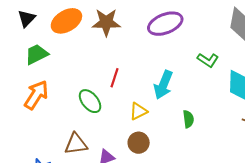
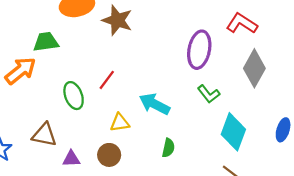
purple ellipse: (165, 24) -> (199, 50), moved, turned -76
green trapezoid: (37, 54) -> (46, 42), moved
cyan arrow: (163, 85) -> (154, 104), turned 76

